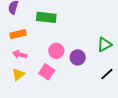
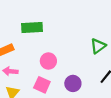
purple circle: (78, 57) -> (73, 83), moved

